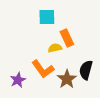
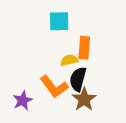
orange rectangle: (67, 38) -> (84, 48), turned 30
black semicircle: (86, 70) -> (78, 79), moved

